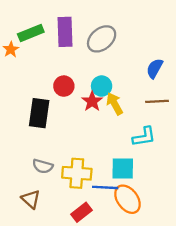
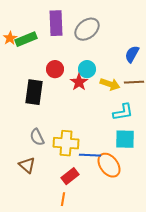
green rectangle: (31, 33) -> (26, 39), moved
yellow arrow: (115, 104) -> (110, 84), moved, turned 138
gray semicircle: (43, 166) -> (37, 137), turned 48
cyan square: (123, 169) -> (125, 139), moved

